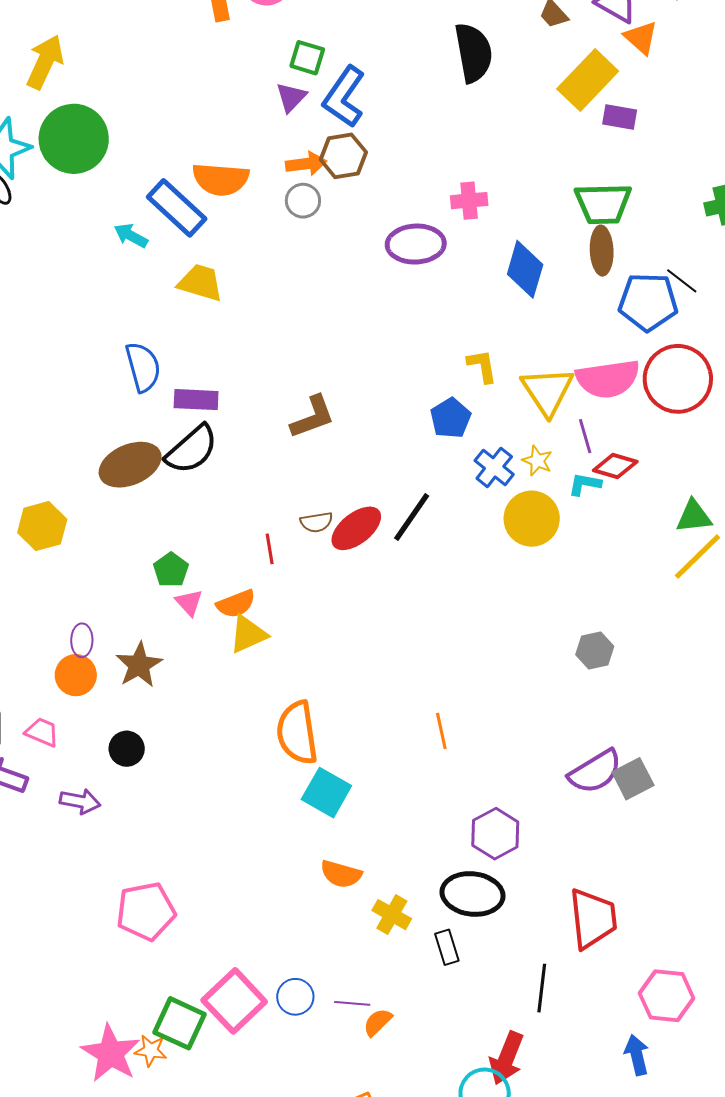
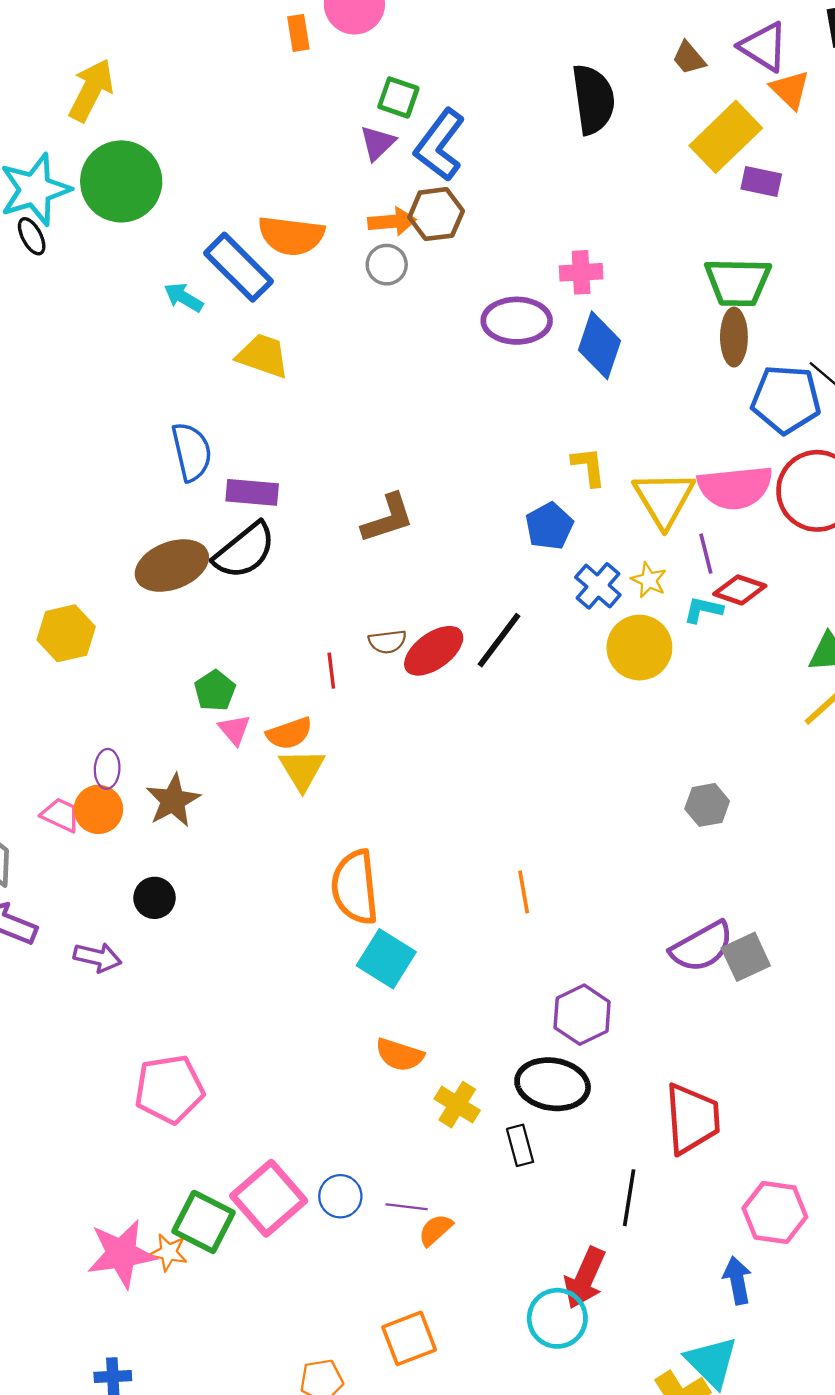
blue diamond: (525, 269) -> (599, 345), moved
yellow triangle: (248, 634) -> (302, 770), turned -39
pink trapezoid: (42, 732) -> (60, 815), moved
pink star: (111, 1053) -> (121, 1254), turned 30

